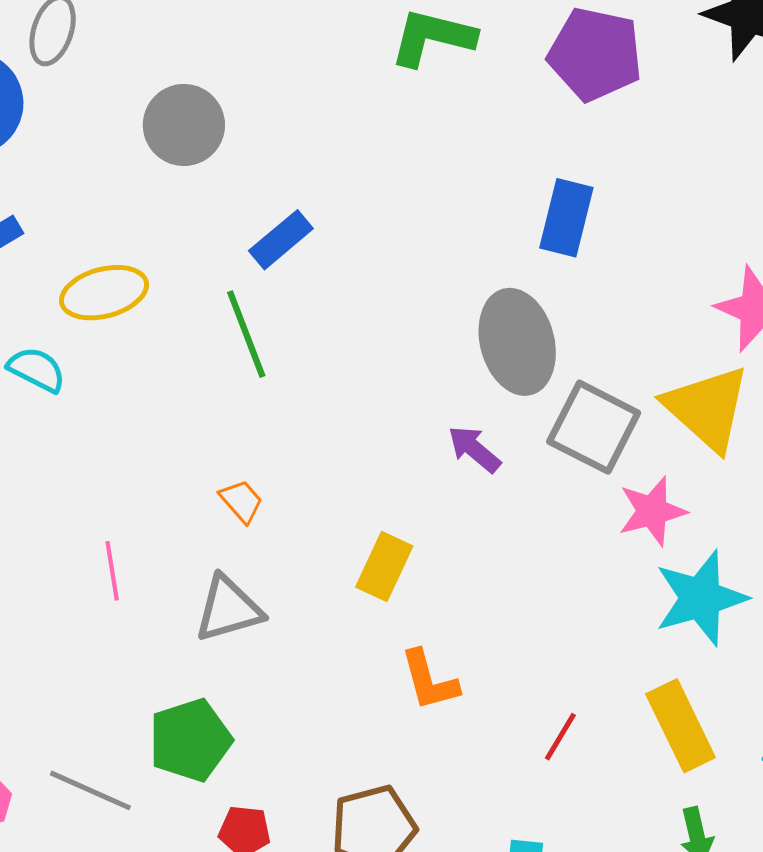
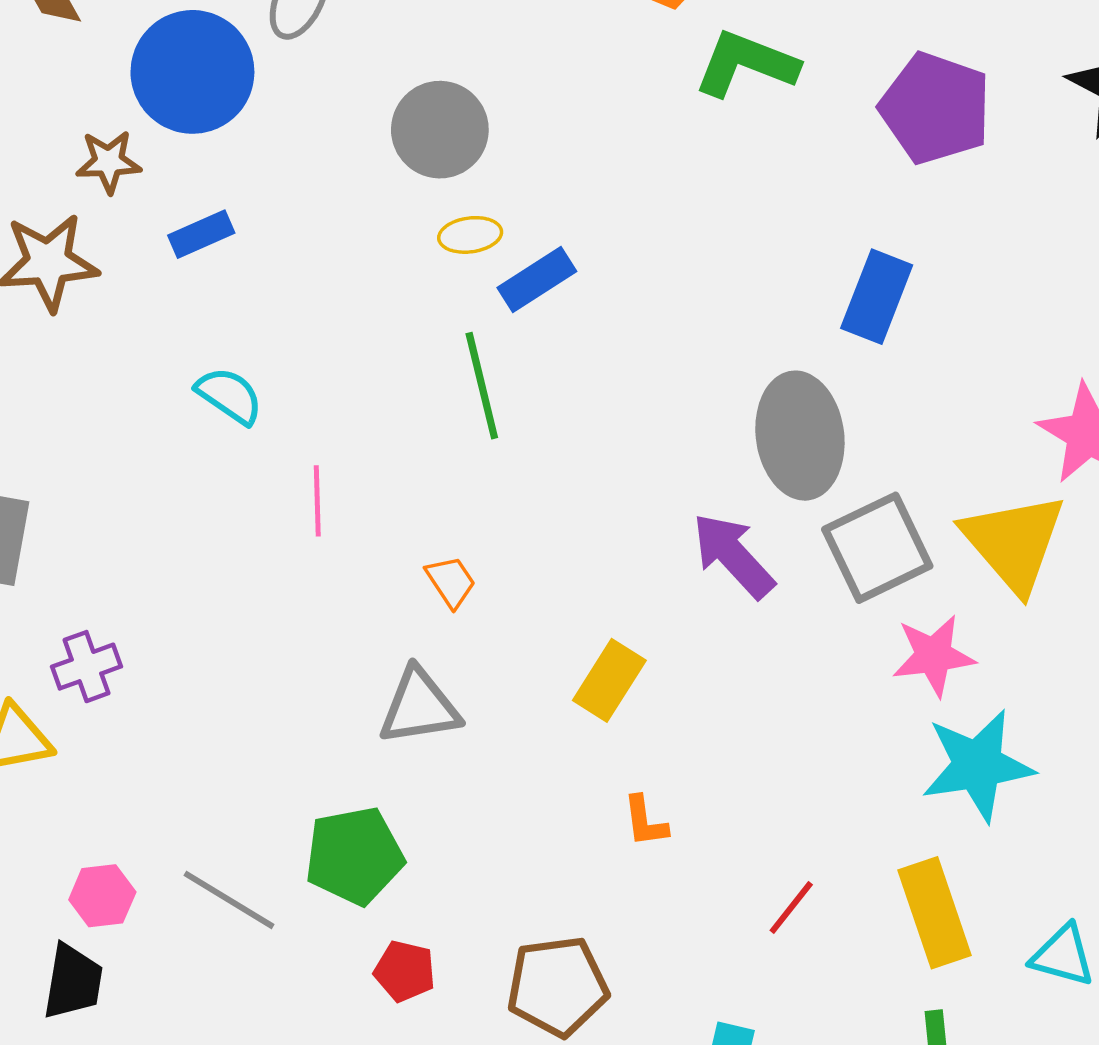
yellow ellipse: (104, 293) -> (470, 235), moved, size x0.6
gray square: (594, 427) -> (877, 548), turned 30
purple arrow: (474, 449) -> (733, 556), size x1.4
pink line: (112, 571) -> (317, 501), moved
orange L-shape: (429, 680) -> (645, 821), size x0.7

